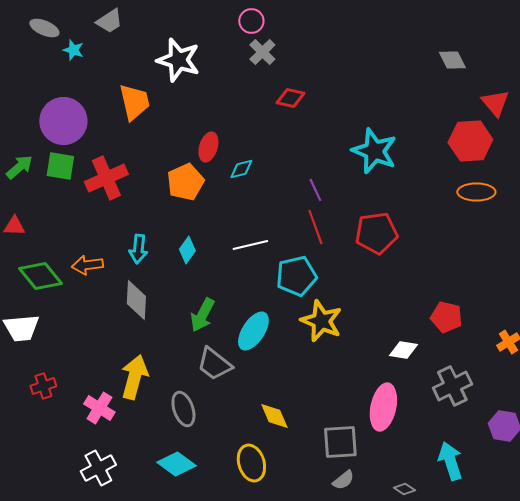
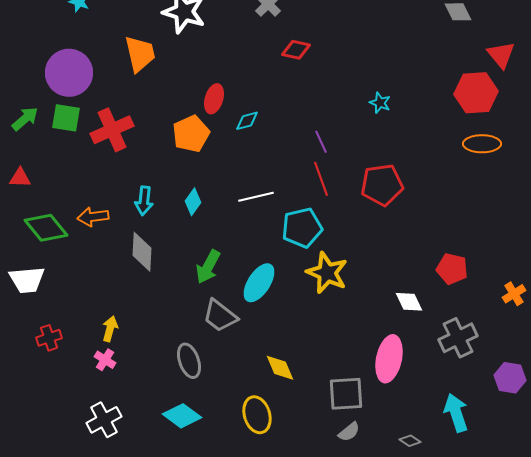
cyan star: (374, 151) -> (380, 103), size x0.5
white diamond: (403, 350) -> (409, 302), turned 56
yellow arrow: (134, 377) -> (110, 329), moved, size x0.6
pink cross: (99, 408) -> (105, 360), size x0.7

